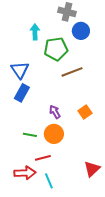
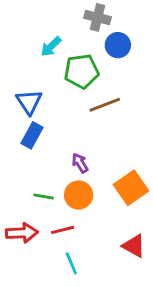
cyan arrow: (35, 32) -> (51, 47), turned -133
orange square: (85, 112) -> (131, 188), moved, size x1.6
red triangle: (92, 169) -> (134, 246), turned -48
red arrow: (25, 173) -> (22, 233), moved

